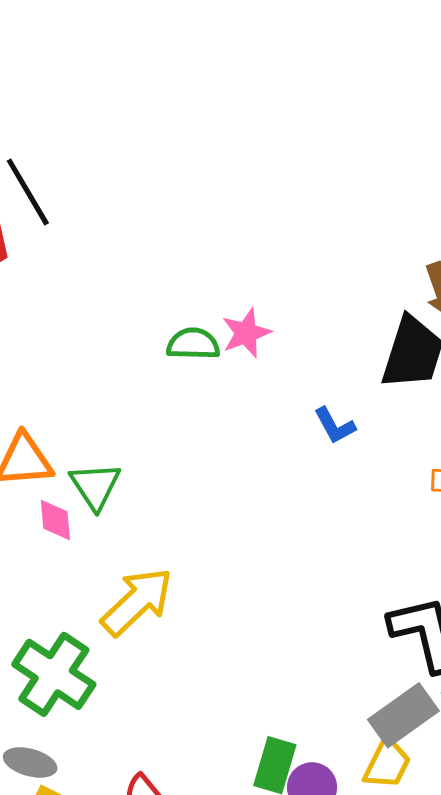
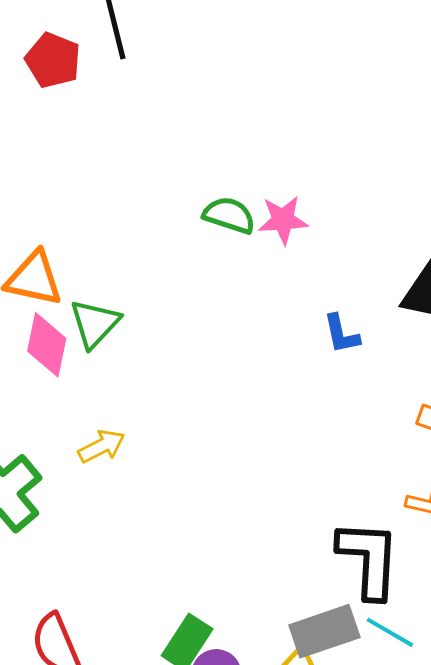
pink diamond: (55, 520) -> (47, 345), size x1.4
yellow arrow: (137, 602) -> (102, 446), size x0.6

